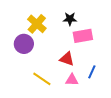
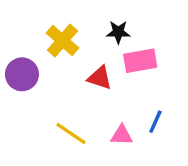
purple circle: (24, 44) -> (22, 74), moved
red triangle: (67, 59) -> (100, 78), moved

